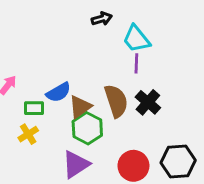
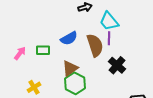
blue semicircle: (58, 92) -> (69, 38), moved
brown semicircle: (116, 101) -> (95, 45), moved
green rectangle: (34, 108) -> (43, 50), moved

